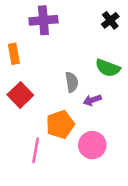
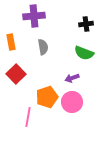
black cross: (110, 20) -> (86, 24), moved, turned 32
gray semicircle: (72, 82) -> (43, 47), moved
pink circle: (92, 145) -> (72, 102), moved

